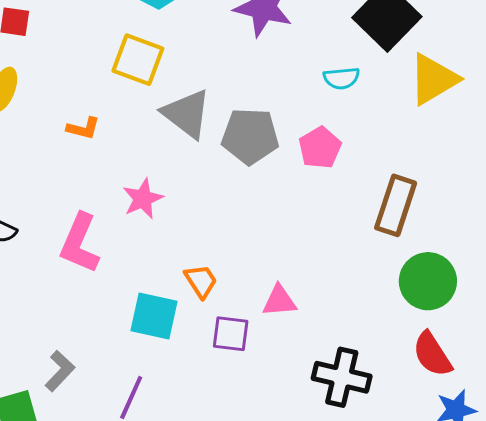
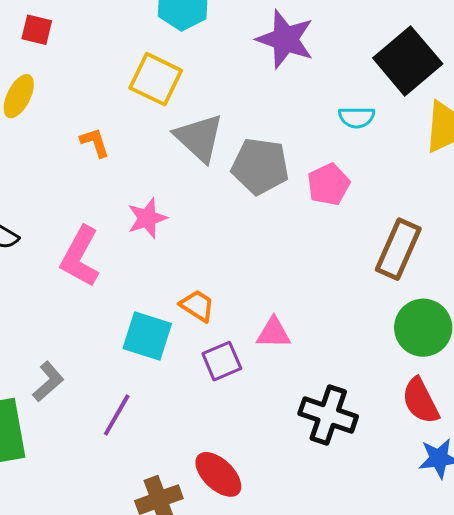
orange L-shape: (83, 128) -> (95, 142), turned -128
orange trapezoid: (201, 281) -> (197, 306), turned -30
purple square: (231, 334) -> (222, 361), turned -36

